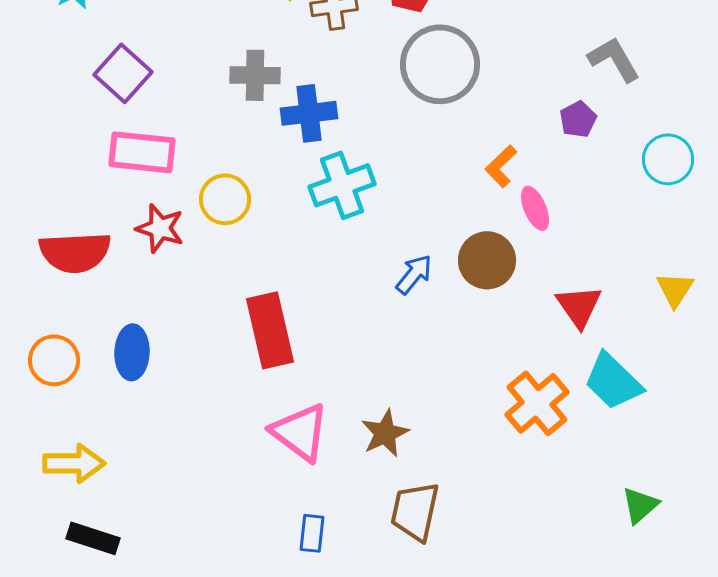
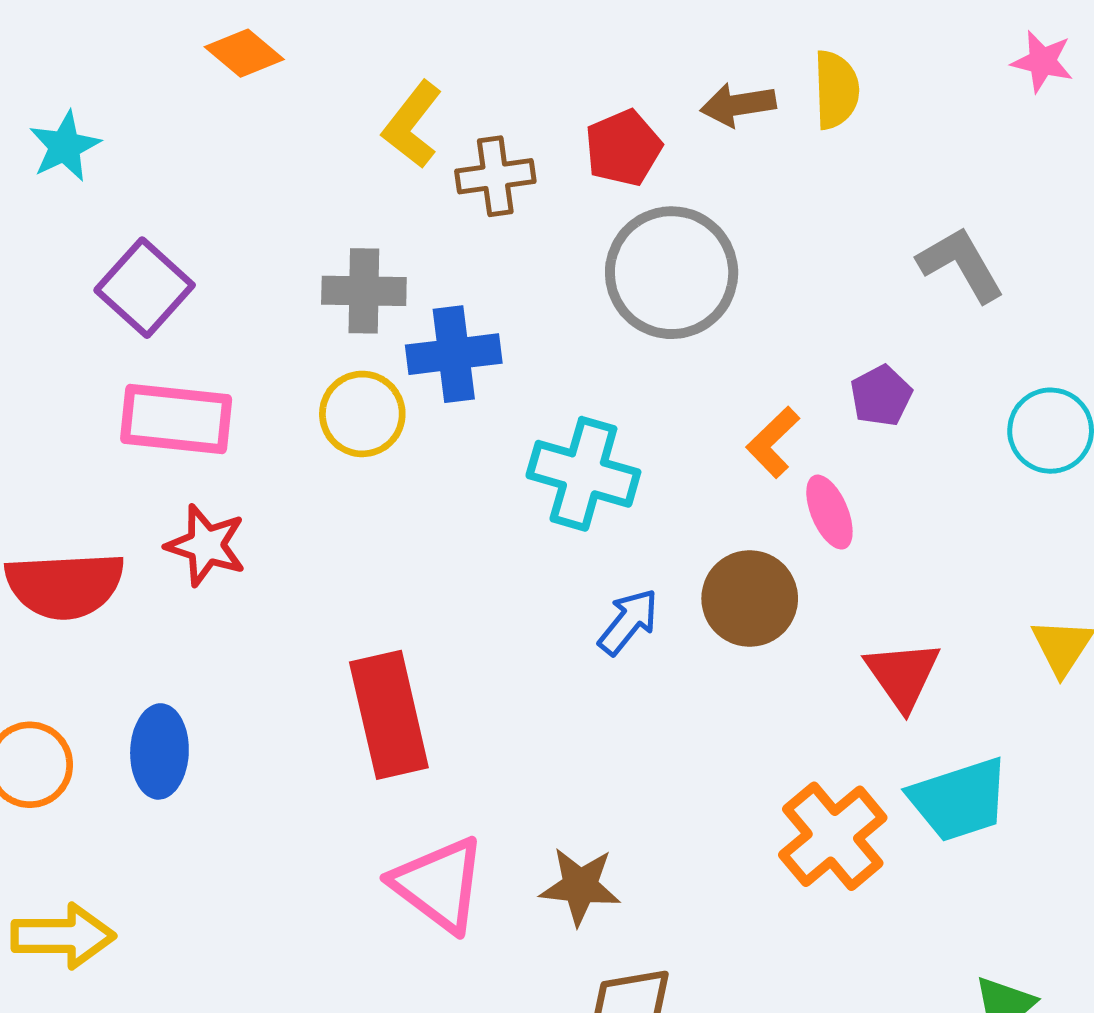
purple pentagon: (578, 119) -> (881, 396), moved
cyan cross: (342, 185) -> (583, 474), moved, turned 36
yellow circle: (225, 199) -> (362, 414), moved
cyan trapezoid: (613, 381) -> (959, 800), turned -62
brown star: (385, 433) -> (580, 886), turned 30

